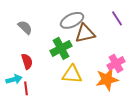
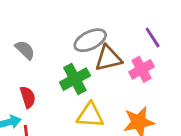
pink cross: (116, 63) -> (141, 69), moved

